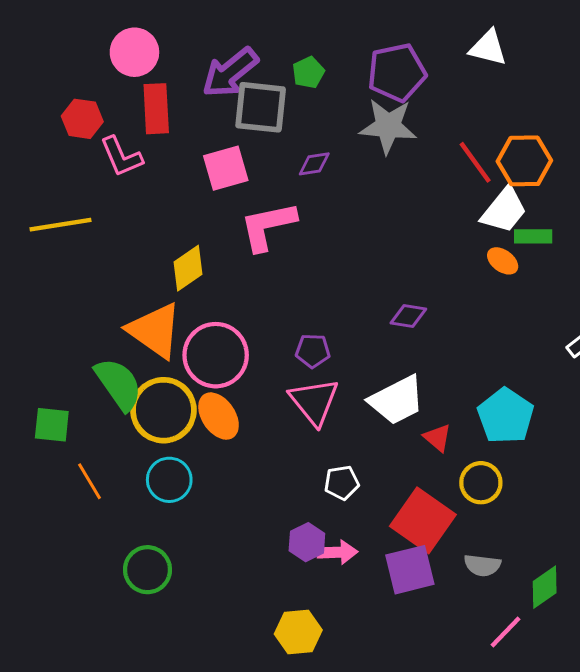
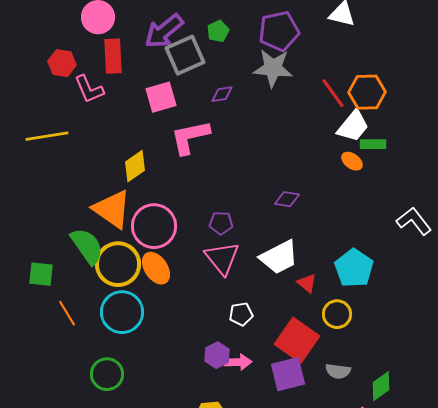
gray square: (261, 107) -> (185, 55), turned -30
cyan circle: (169, 480) -> (122, 312), size x1.4

